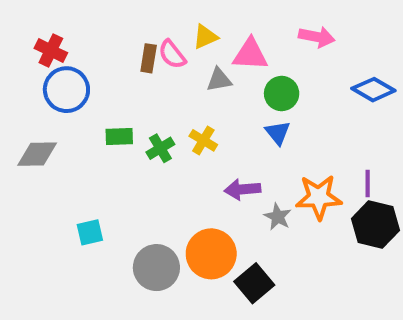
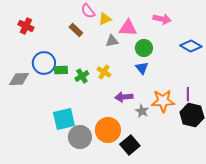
pink semicircle: (172, 54) -> (88, 11), moved
brown rectangle: (149, 58) -> (76, 30), turned -56
blue circle: (66, 90) -> (44, 63), moved
cyan square: (90, 232) -> (64, 119), moved, size x1.6

